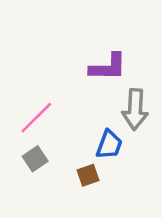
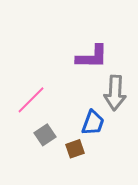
gray square: (35, 159) -> (45, 135), moved

